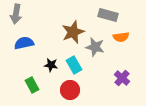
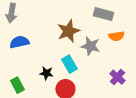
black star: (51, 65) -> (46, 73), moved
green rectangle: (32, 85) -> (17, 85), moved

